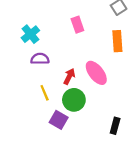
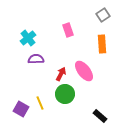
yellow line: (45, 93) -> (40, 103), moved
purple square: (59, 120) -> (21, 109), moved
black rectangle: (115, 126) -> (100, 116), turned -64

